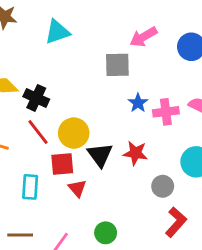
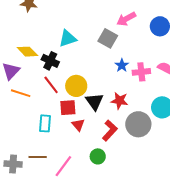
cyan triangle: (57, 32) -> (68, 38), moved
gray square: (117, 65) -> (108, 38), turned 30
gray circle: (163, 186) -> (138, 124), size x1.6
red L-shape: (176, 222) -> (110, 130), moved

